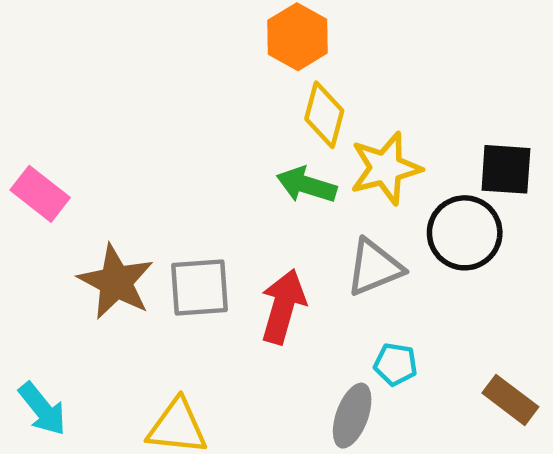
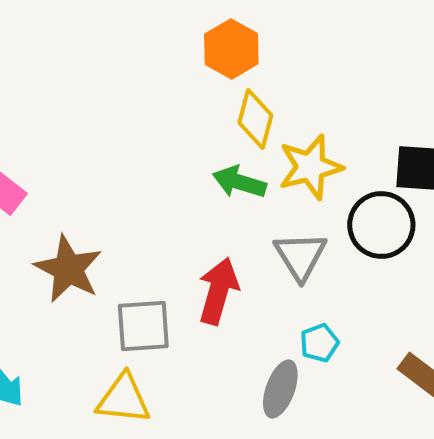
gray triangle: (374, 267) -> (300, 256), turned -40
gray square: (199, 287) -> (143, 326), moved
cyan pentagon: (396, 364) -> (319, 343), turned -30

